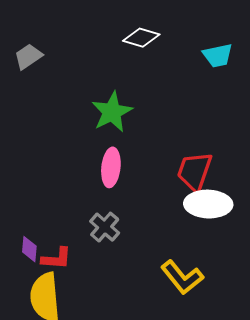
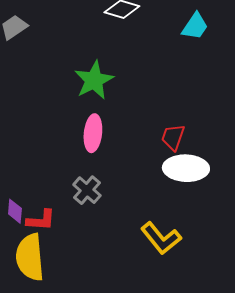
cyan trapezoid: (218, 55) -> (195, 26), turned -44
red trapezoid: (195, 172) -> (173, 137), size x0.7

